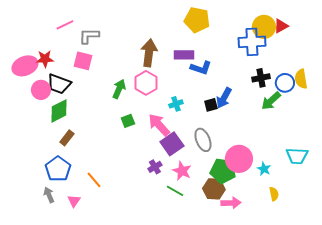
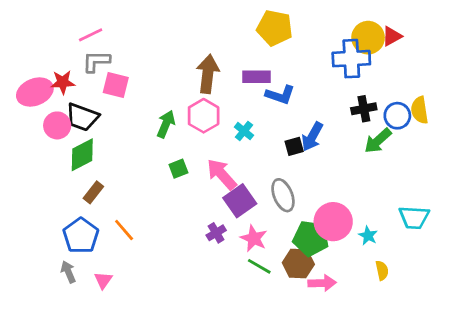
gray L-shape: (89, 36) -> (96, 61), moved
cyan cross: (176, 104) -> (244, 131), moved, turned -32
orange line: (94, 180) -> (124, 230), moved
green line: (175, 191) -> (259, 266), moved

